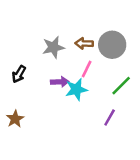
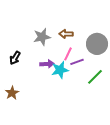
gray circle: (112, 45) -> (97, 44), moved
green line: (121, 86) -> (95, 77), moved
purple line: (110, 118) -> (77, 62), moved, turned 40

